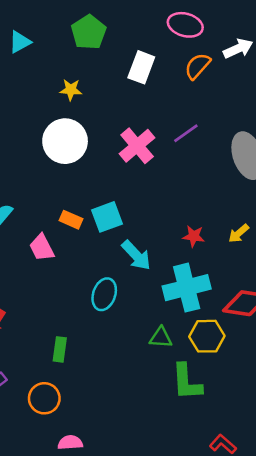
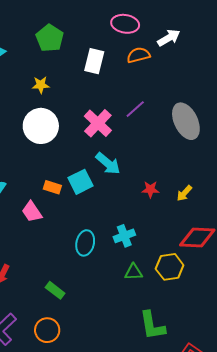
orange semicircle: (198, 66) -> (138, 55), turned 40
yellow arrow: (239, 233) -> (184, 193), moved
cyan arrow: (136, 255) -> (108, 163), moved
cyan cross: (187, 288) -> (124, 236), moved, size x0.6
green rectangle: (60, 349) -> (55, 290), turned -54
green L-shape: (187, 382) -> (152, 326), moved

